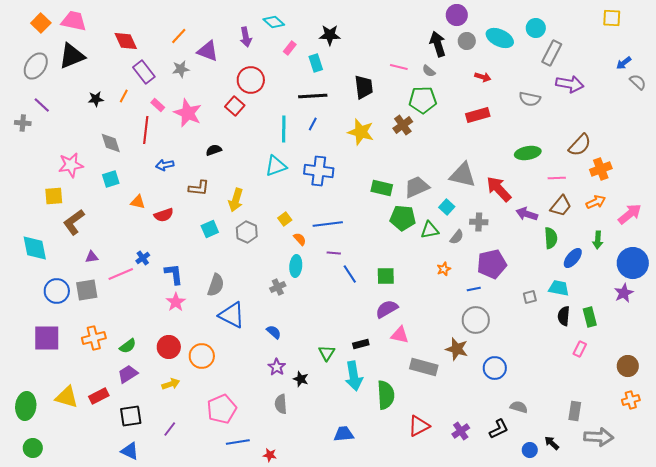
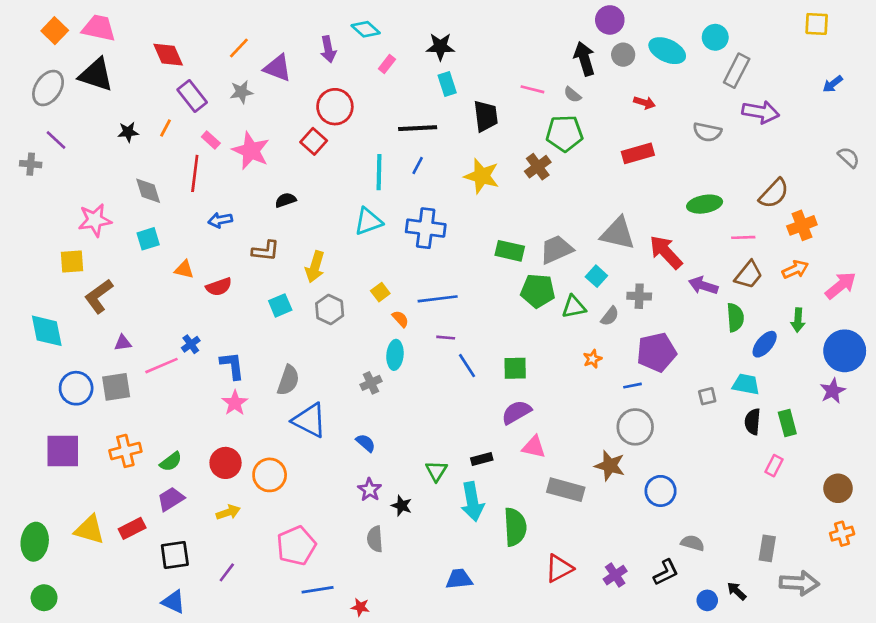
black triangle: (72, 56) -> (96, 75), turned 40
cyan rectangle: (316, 63) -> (447, 84), moved
gray semicircle: (638, 82) -> (849, 157), moved

